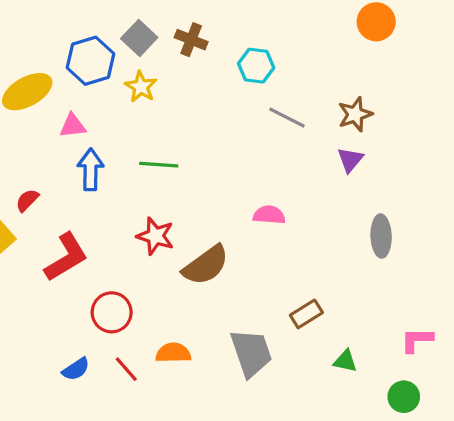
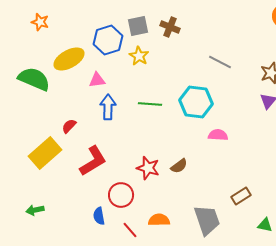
gray square: (139, 38) -> (138, 26), turned 35
cyan hexagon: (256, 66) -> (196, 102), moved, size x1.5
gray line: (287, 118) -> (220, 62), moved
red star: (155, 236) -> (148, 168), moved
brown semicircle: (206, 265) -> (179, 166), size x0.6
blue semicircle: (76, 369) -> (99, 216), moved, turned 114

